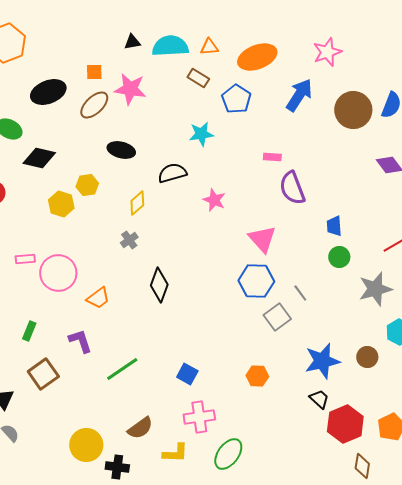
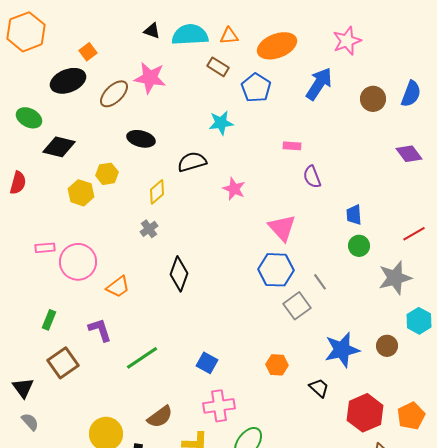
black triangle: (132, 42) -> (152, 31), turned 30
orange square: (94, 72) -> (88, 52), moved, turned -36
brown circle: (353, 110) -> (373, 99), size x0.7
purple semicircle: (292, 188) -> (312, 177), size x0.7
black trapezoid: (319, 399) -> (319, 388), moved

